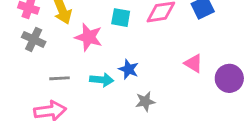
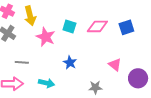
cyan arrow: (102, 80) -> (46, 83), moved
gray star: (145, 101) -> (95, 87), moved

